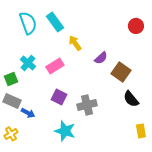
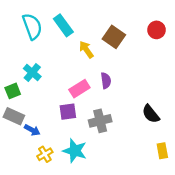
purple semicircle: (101, 58) -> (106, 81), moved, turned -56
pink rectangle: (55, 66) -> (79, 89), moved
brown square: (121, 72) -> (114, 37), moved
purple square: (59, 97) -> (68, 112), turned -35
yellow cross: (11, 134) -> (45, 154), moved

